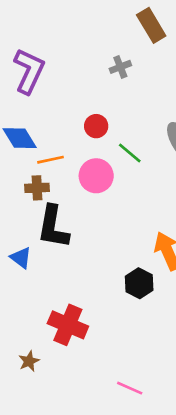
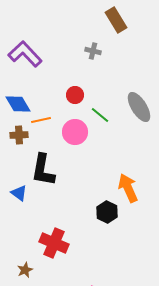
gray cross: (120, 67) -> (93, 51), turned 35
purple L-shape: (29, 71) -> (25, 54), turned -68
brown cross: (37, 188) -> (19, 135), moved

